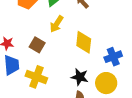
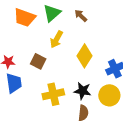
yellow diamond: (84, 42) -> (85, 56), turned 30
yellow cross: (36, 77) -> (53, 94), moved, turned -30

